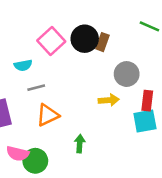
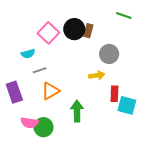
red rectangle: (147, 101) -> (114, 94), moved
cyan square: (145, 121) -> (127, 105), moved, turned 30
green arrow: (80, 144) -> (77, 111), size x1.5

